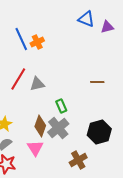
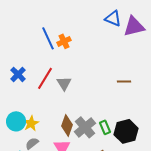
purple triangle: (107, 27) -> (134, 26), size x1.6
gray triangle: (37, 84) -> (64, 83), turned -49
green rectangle: (61, 106) -> (105, 127), moved

